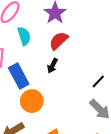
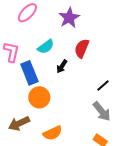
cyan semicircle: (24, 36) -> (46, 47), moved, turned 66
red semicircle: (59, 41) -> (82, 48), moved, turned -30

